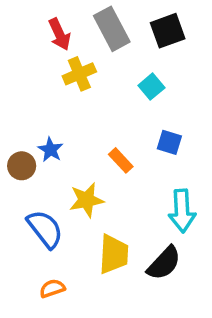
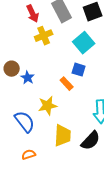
cyan square: (151, 87) -> (84, 43), size x1.5
blue square: (169, 142) -> (79, 70), moved
brown circle: (22, 166) -> (12, 69), moved

